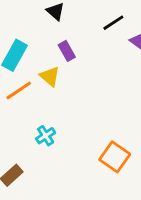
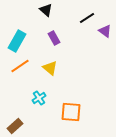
yellow triangle: (50, 76) -> (50, 68), moved
orange square: (115, 157) -> (71, 112), moved, turned -30

